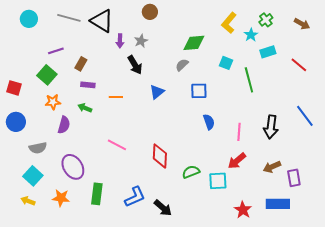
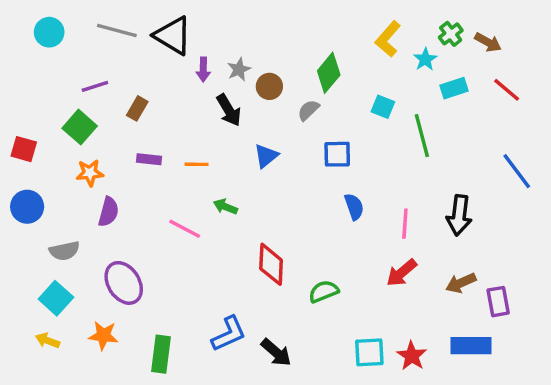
brown circle: (150, 12) -> (269, 86), moved
brown arrow: (302, 24) -> (488, 42), moved
green diamond: (194, 43) -> (329, 73), turned -45
red line: (299, 65) -> (507, 90), moved
purple rectangle: (88, 85) -> (149, 159), moved
green arrow: (85, 108) -> (225, 207), moved
blue line: (305, 116) -> (517, 171), moved
pink line: (117, 145) -> (185, 229), moved
cyan square: (218, 181) -> (369, 352), moved
green rectangle: (97, 194) -> (161, 354), moved

